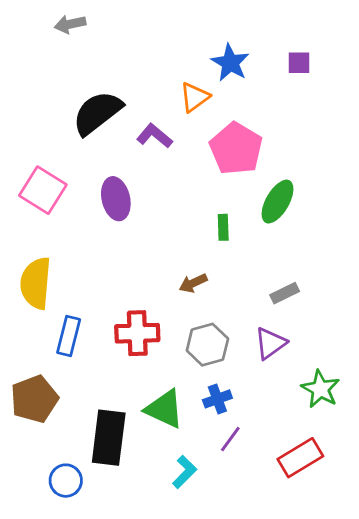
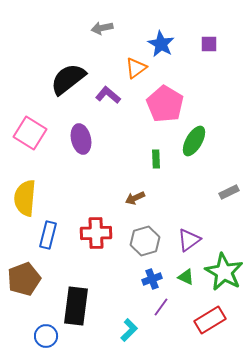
gray arrow: (70, 24) -> (102, 28), moved
gray rectangle: (285, 293) -> (229, 192), moved
green star: (320, 389) -> (224, 272), size x1.4
green triangle: (164, 409) -> (186, 277), moved, size x0.6

